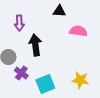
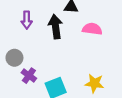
black arrow: (35, 45) -> (56, 27), moved

